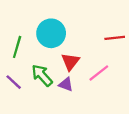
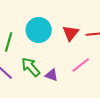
red triangle: (70, 62) -> (71, 33), moved

